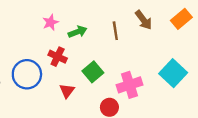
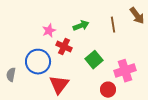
pink star: (50, 22) -> (49, 31), moved
red triangle: (67, 91) -> (59, 85), moved, size x1.5

